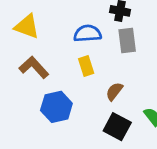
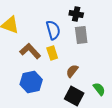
blue semicircle: (88, 33) -> (53, 30), turned 78
brown L-shape: (34, 67) -> (30, 51), moved

